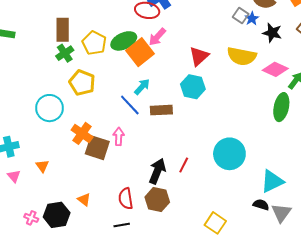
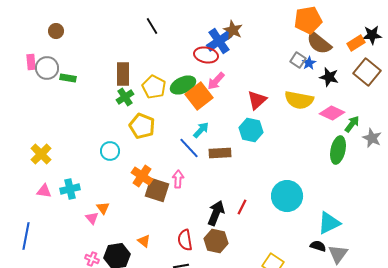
cyan circle: (49, 108) -> (110, 151), size x0.7
pink triangle: (14, 176) -> (92, 218), moved

